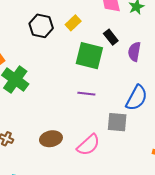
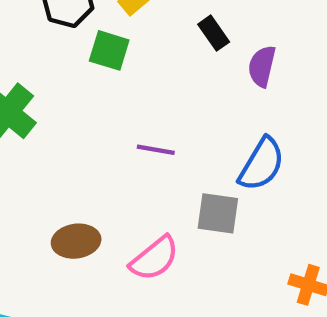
green square: (89, 56) -> (109, 50), moved, size x0.7

